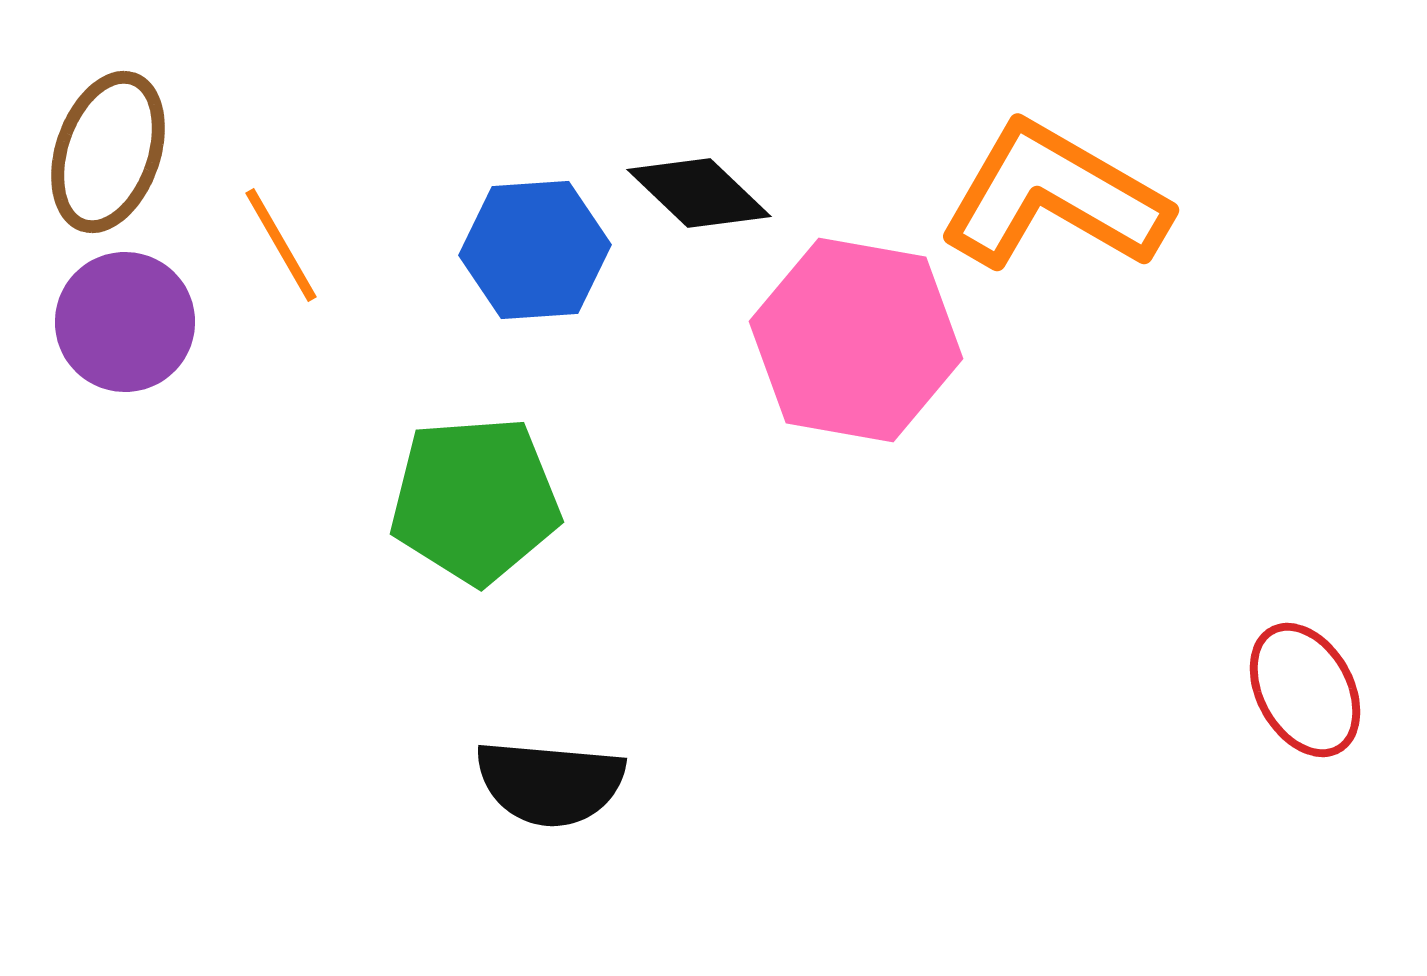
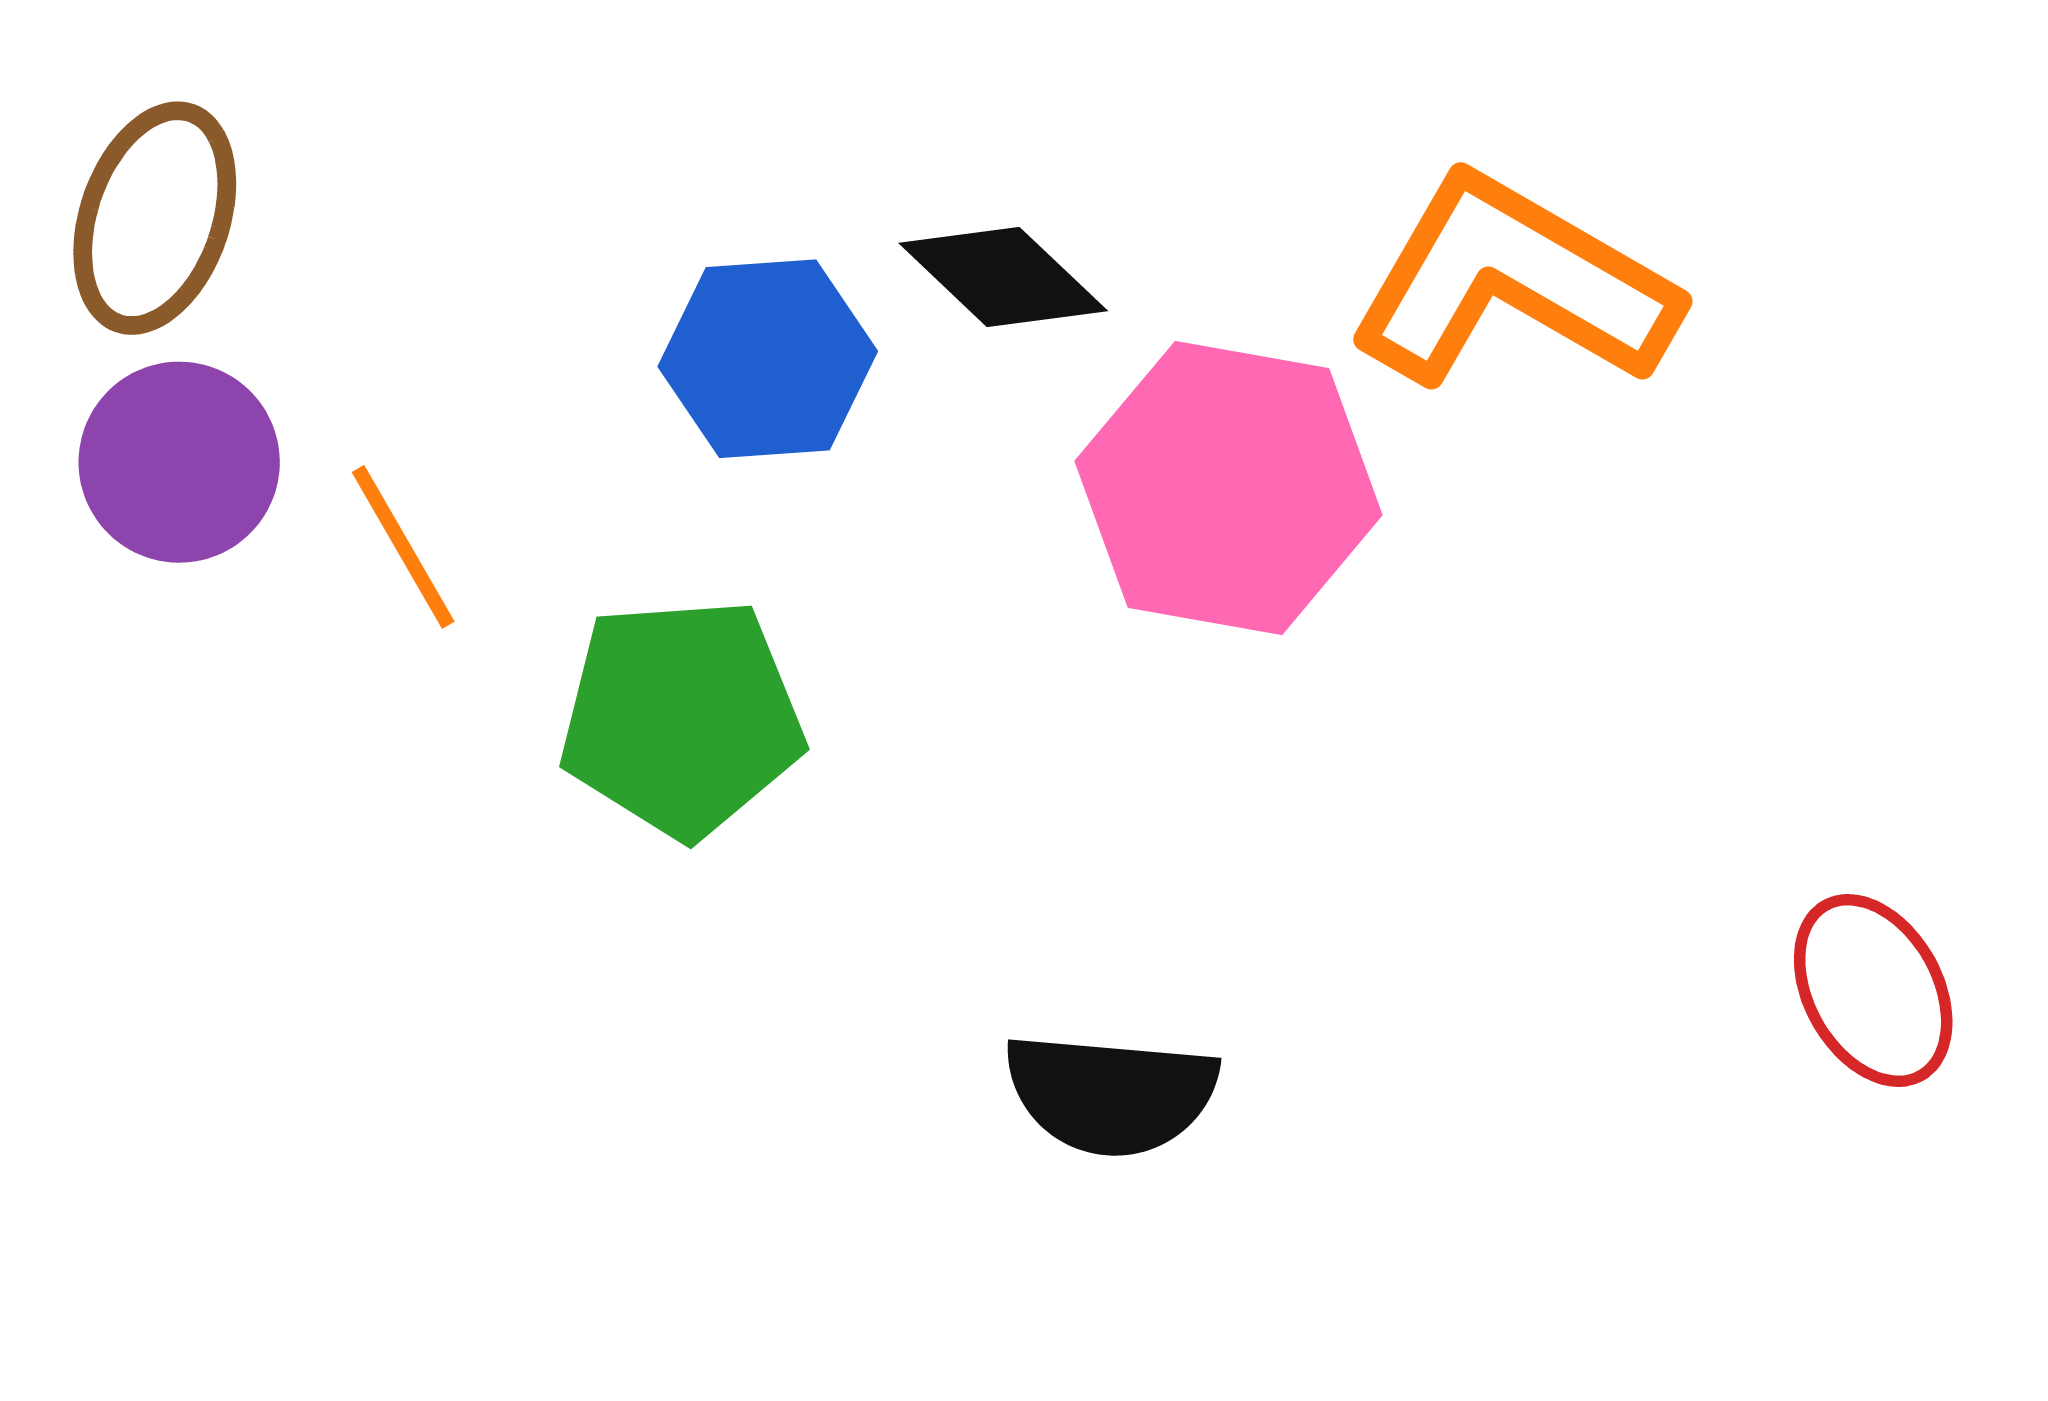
orange line: (281, 245) -> (403, 547), moved
black semicircle: (550, 783) -> (1111, 1094), moved

